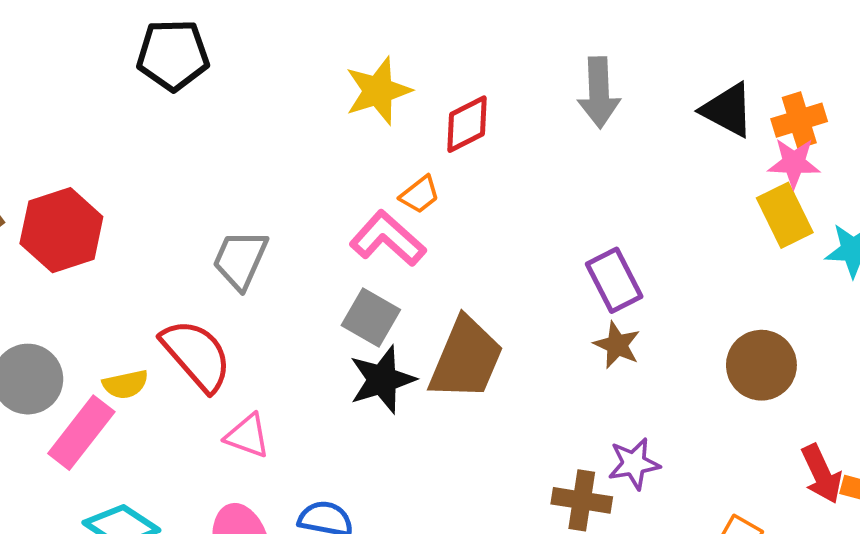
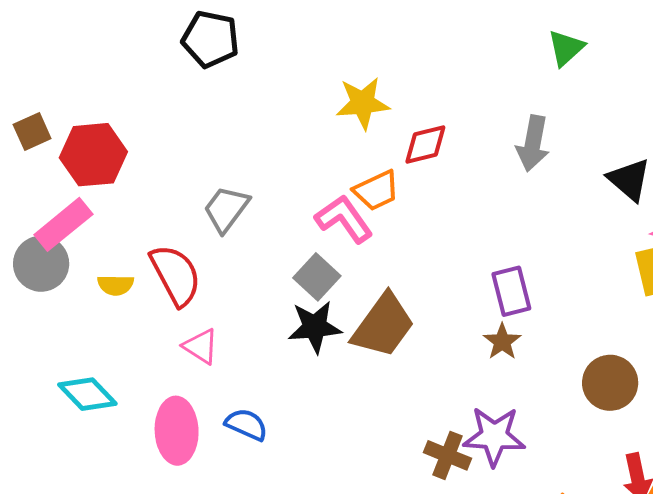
orange trapezoid: (420, 195) -> (376, 191), size x1.4
pink rectangle: (81, 433) -> (63, 224), moved
purple star: (634, 464) -> (494, 436), size x1.5

